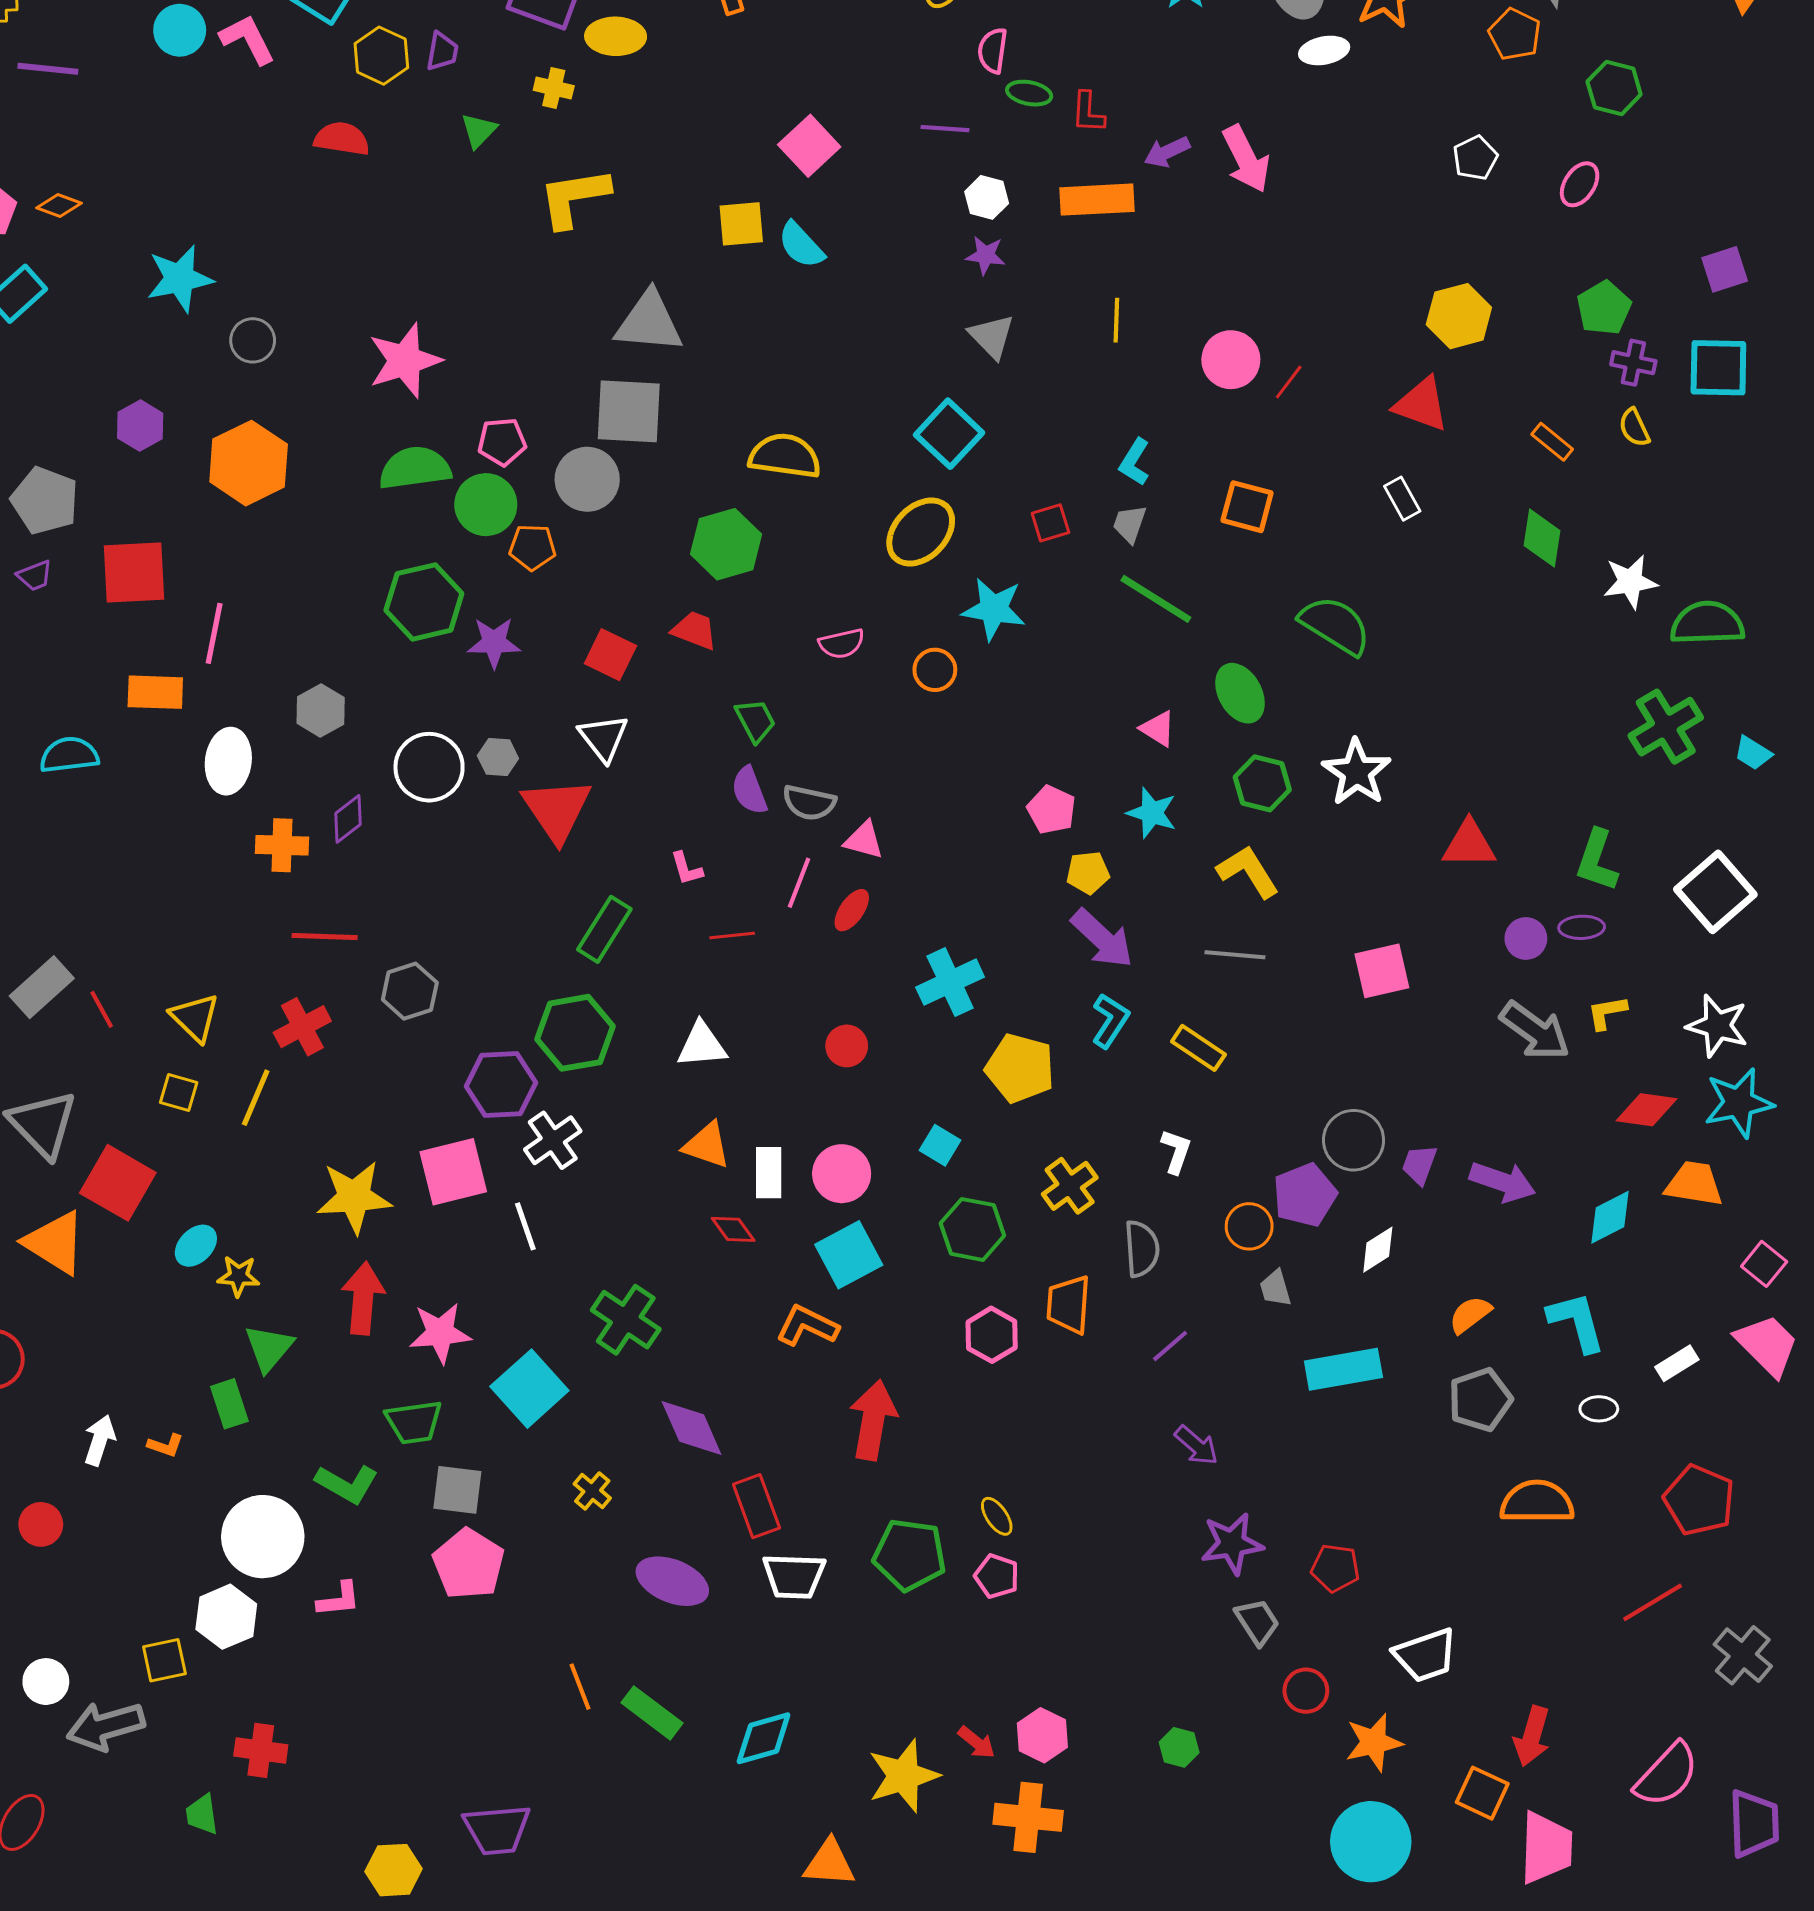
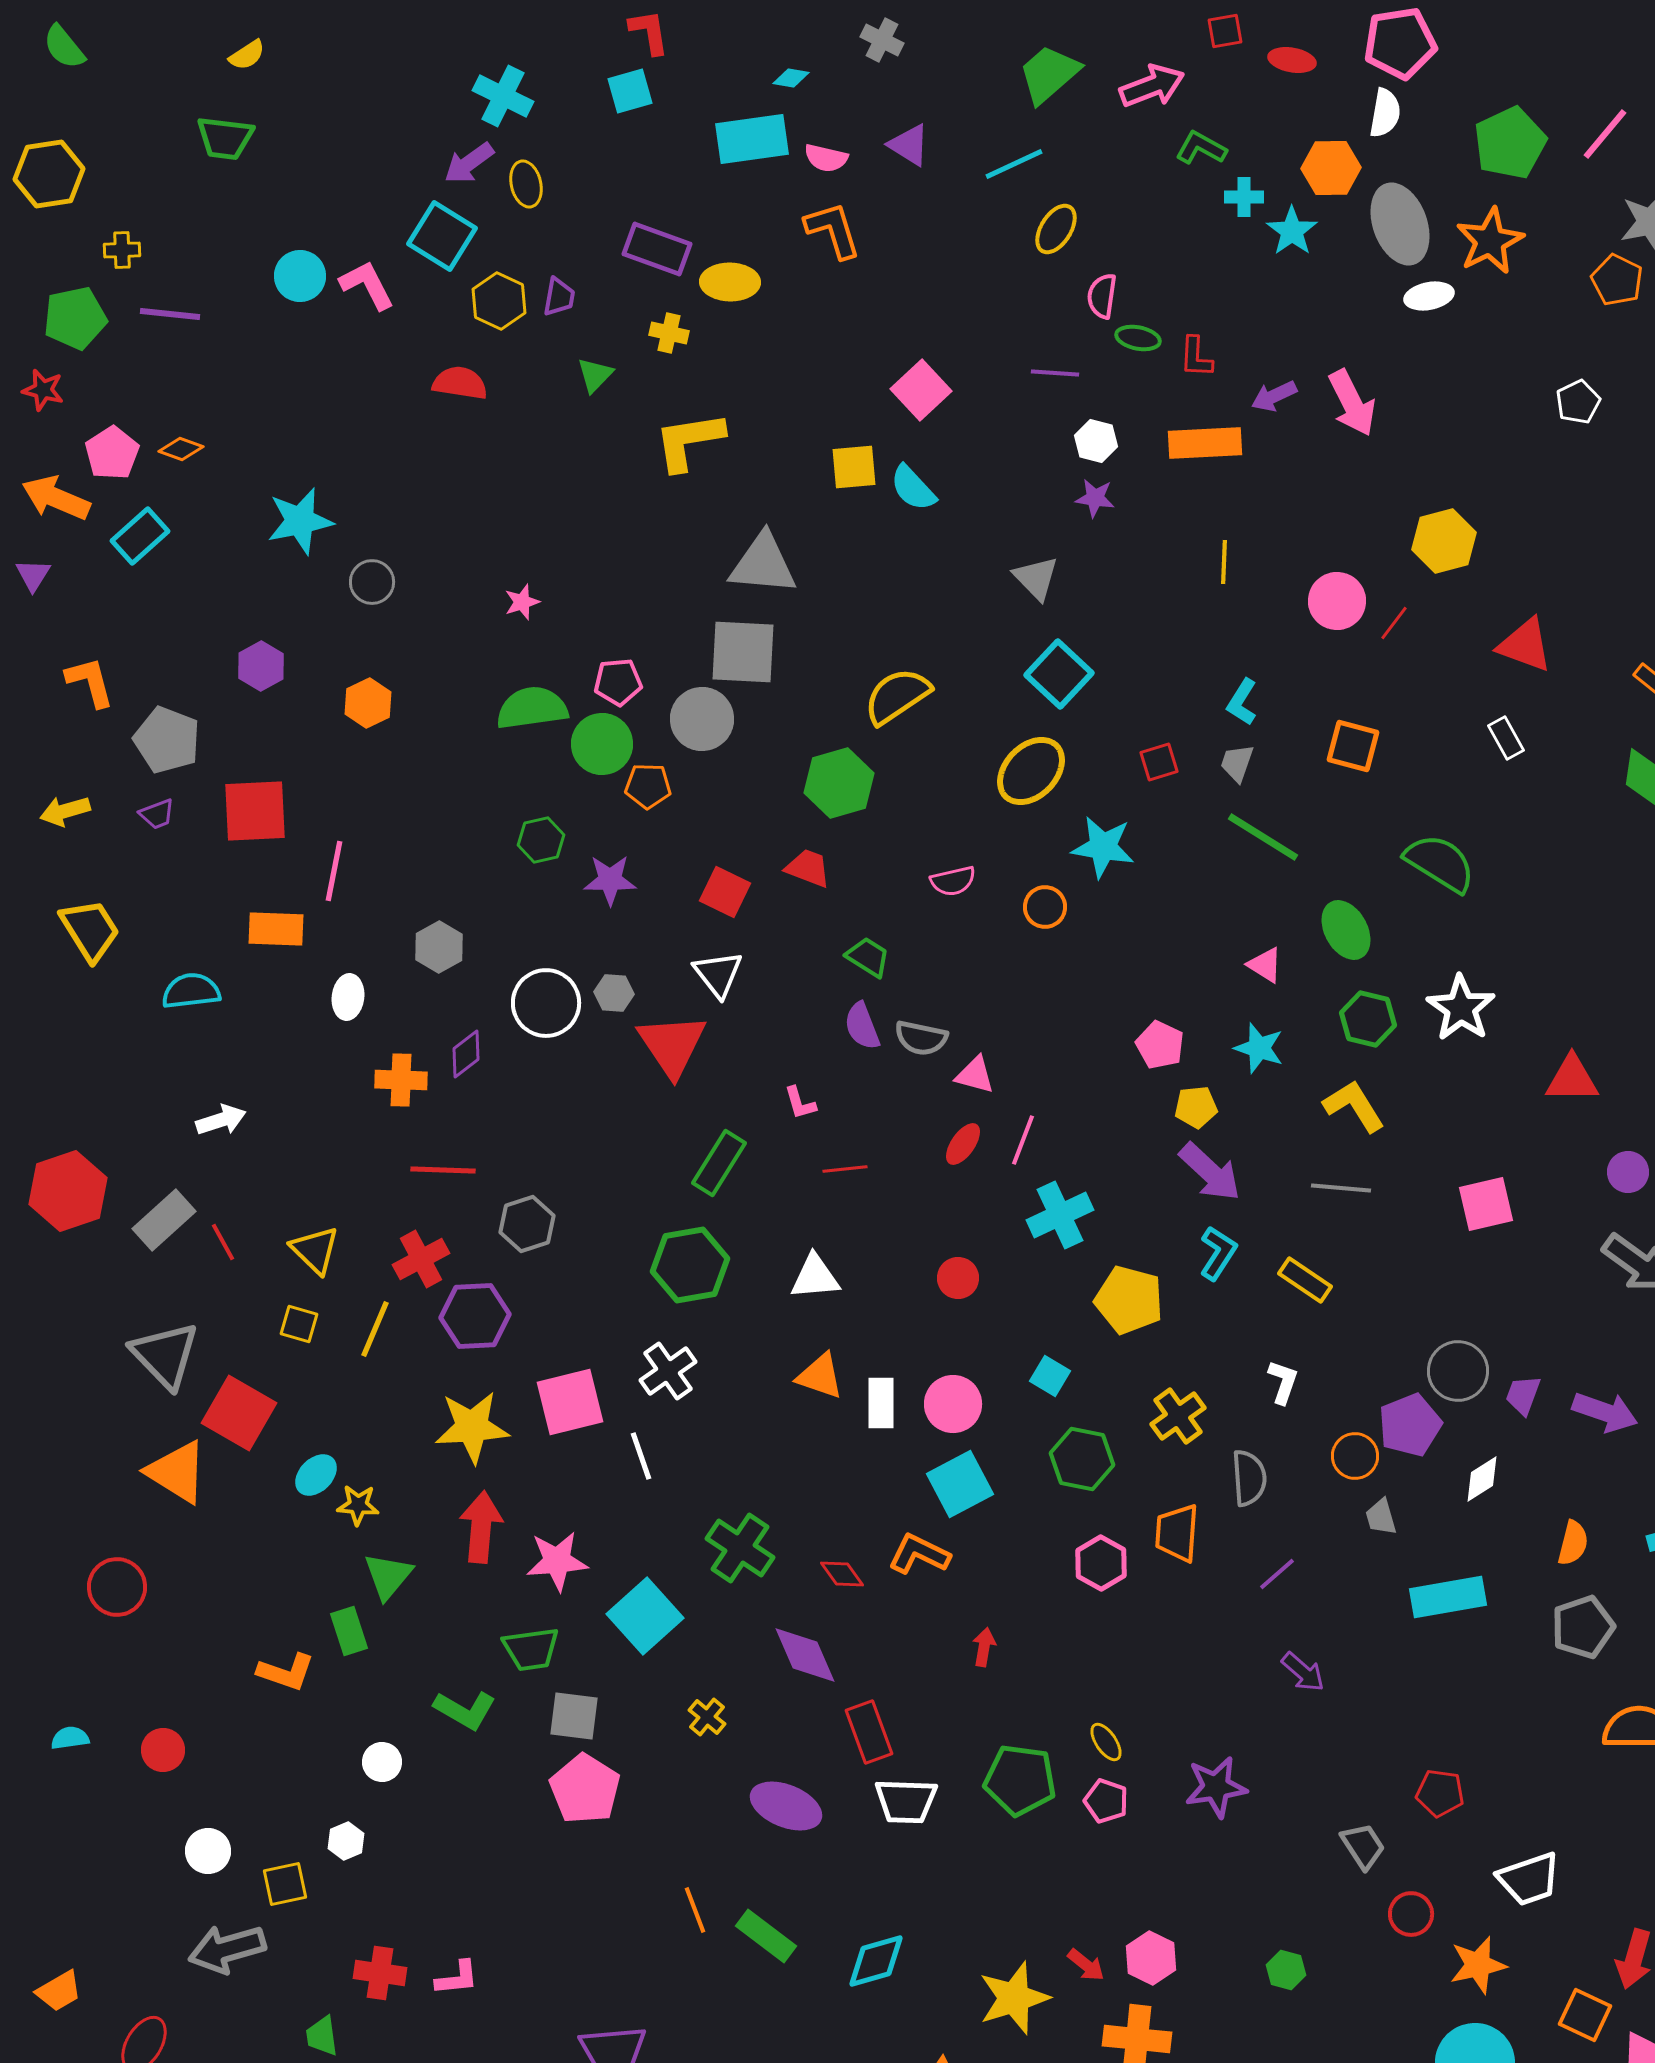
yellow hexagon: (1459, 316) -> (1444, 541), moved
gray triangle: (992, 336) -> (1036, 578), moved
pink star: (405, 361) -> (522, 602), size x0.5
yellow semicircle: (785, 456) -> (897, 696), turned -42
orange hexagon: (249, 463) -> (368, 703), size x0.6
green hexagon: (424, 602) -> (541, 840), size x0.6
green trapezoid: (755, 721) -> (868, 957), turned -30
white ellipse: (228, 761) -> (348, 997), size x0.7
pink line: (799, 883) -> (1023, 1140), moved
purple hexagon: (501, 1084) -> (475, 1316), moved
red diamond: (733, 1229) -> (842, 1574), moved
orange semicircle: (1470, 1315) -> (1573, 1543), turned 141
red arrow: (873, 1420) -> (984, 1647), size x0.5
white arrow: (100, 1440) -> (221, 1120), moved, turned 54
orange L-shape: (165, 1445) -> (286, 1672), size x1.6
white circle: (263, 1537) -> (382, 1762), size x0.5
purple star: (1232, 1544) -> (1216, 1787), moved
pink L-shape: (339, 1599) -> (457, 1978), moved
white hexagon: (226, 1617) -> (346, 1841), size x0.6
white circle: (46, 1682) -> (208, 1851), moved

